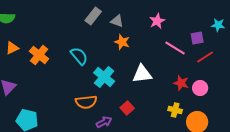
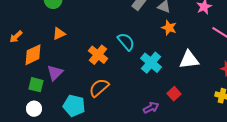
orange cross: (39, 55) -> (98, 55), moved
orange semicircle: (86, 102) -> (99, 88), moved, turned 145

